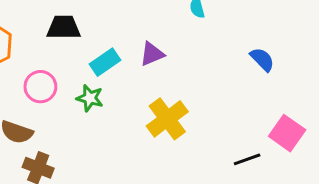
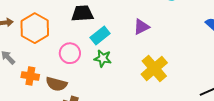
cyan rectangle: (105, 62) -> (100, 36), moved

